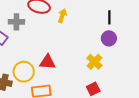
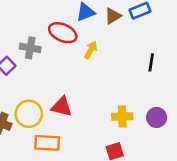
purple circle: (109, 38) -> (157, 117), moved
yellow cross: (94, 62) -> (122, 117), turned 35

